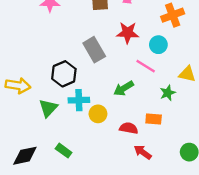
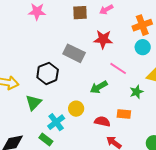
cyan circle: (158, 45) -> (143, 47), moved
gray rectangle: (94, 50) -> (74, 53), turned -35
cyan cross: (79, 100) -> (56, 122), moved, turned -36

